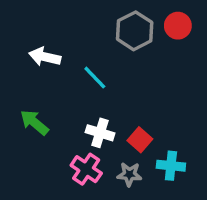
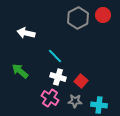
cyan line: (95, 78) -> (55, 56), moved
cyan cross: (171, 166) -> (99, 105), moved

